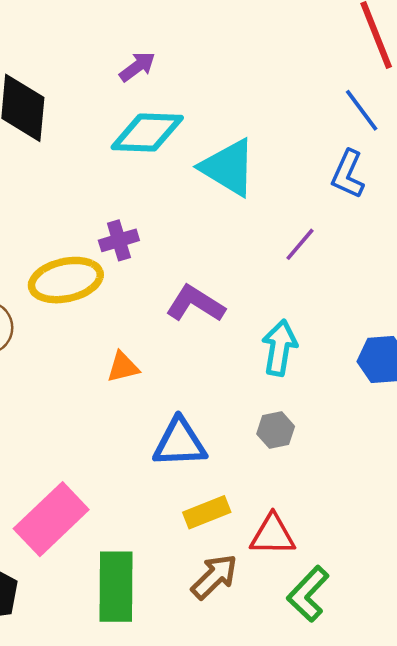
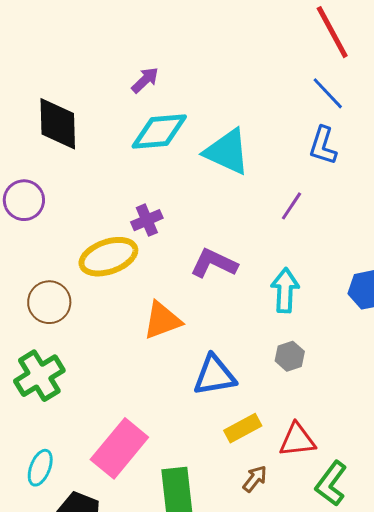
orange triangle: (123, 367) -> (162, 320), size x1.5
brown arrow: (214, 577) -> (255, 479), size x0.7

